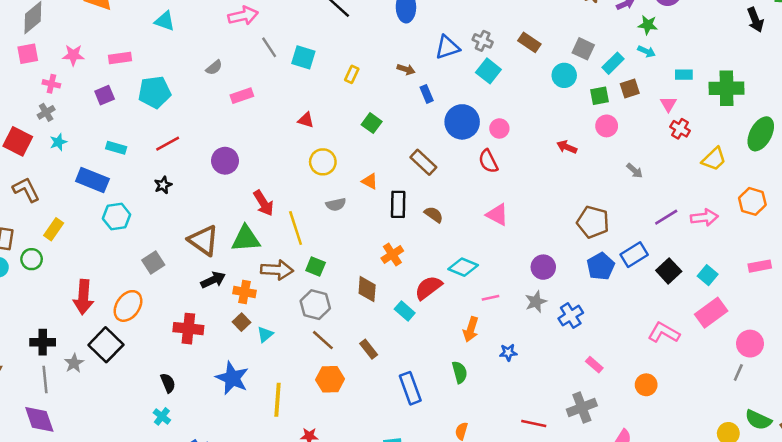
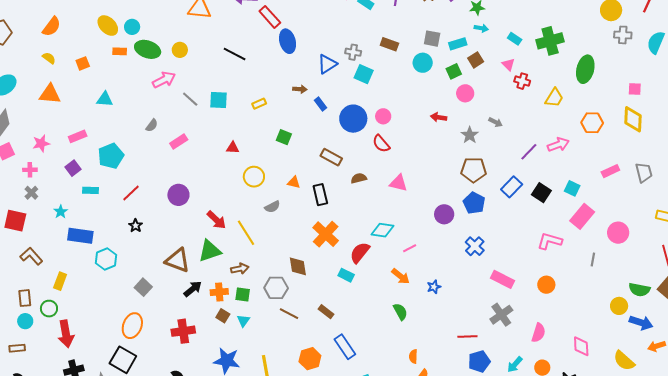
cyan rectangle: (613, 63) -> (458, 44), turned 42
yellow rectangle: (352, 74) -> (259, 104), turned 56
cyan rectangle: (684, 75) -> (515, 39), turned 48
cyan star: (58, 142) -> (61, 212), moved
cyan rectangle: (116, 148) -> (90, 190), moved
brown semicircle: (434, 215) -> (359, 178), moved, turned -35
orange cross: (392, 255) -> (326, 234), size x1.5
green square: (316, 266) -> (243, 295), moved
blue pentagon: (601, 266) -> (474, 203), moved
brown arrow: (277, 270) -> (240, 269), size x0.7
brown diamond: (367, 289) -> (298, 266), moved
red arrow: (83, 297) -> (66, 334), moved
gray star: (536, 302) -> (470, 135), moved
orange arrow: (471, 329) -> (401, 276), turned -54
pink rectangle: (594, 365) -> (503, 279), size x1.6
gray line: (738, 372) -> (593, 259), moved
orange hexagon: (330, 379) -> (310, 359), moved
blue rectangle: (410, 388) -> (345, 347), moved

